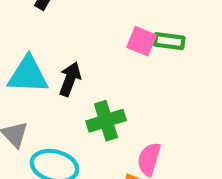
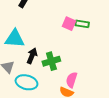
black arrow: (70, 79) -> (32, 56), moved

